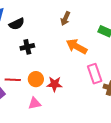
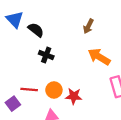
black semicircle: (17, 24) -> (36, 30), turned -119
black cross: (27, 47) -> (46, 55), turned 32

